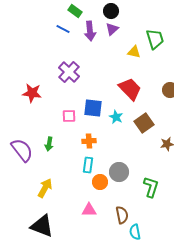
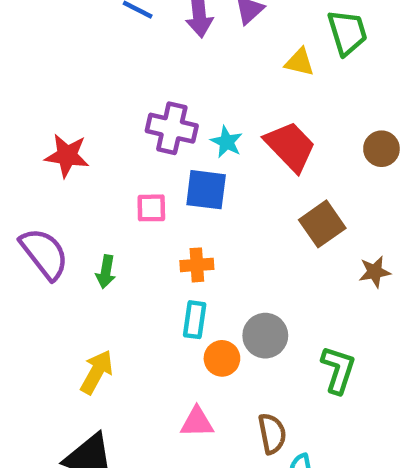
purple cross: (69, 72) -> (172, 128), moved, turned -30
cyan star: (116, 117) -> (227, 142), moved
purple semicircle: (22, 150) -> (44, 254), moved

